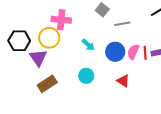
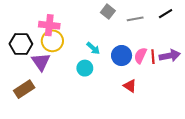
pink cross: (61, 20) -> (49, 25), moved
gray line: (122, 24) -> (135, 19), moved
cyan circle: (86, 76) -> (85, 68), moved
brown rectangle: (47, 84) -> (24, 89), moved

